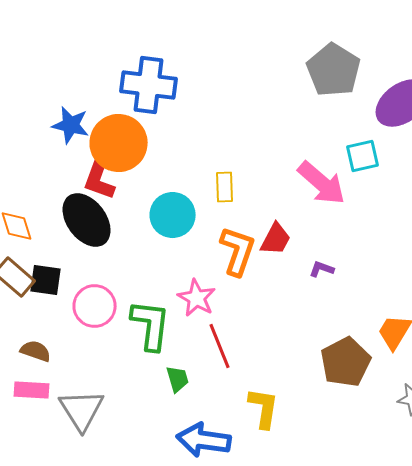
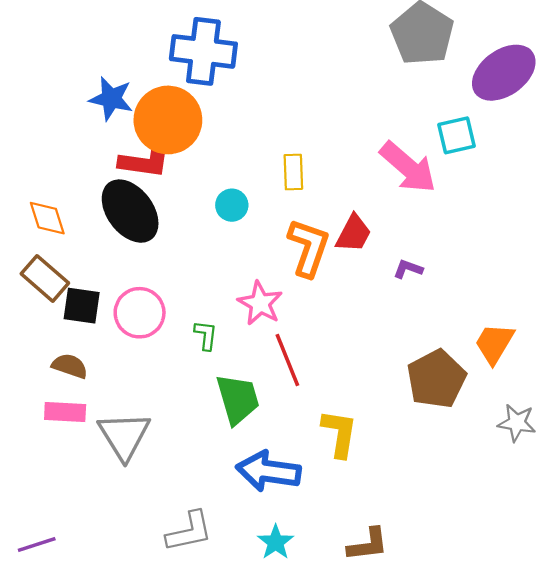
red L-shape: (100, 177) -> (145, 160), turned -102
cyan circle: (173, 215) -> (232, 205), size x0.6
black square: (46, 280) -> (82, 306), moved
green L-shape: (151, 325) -> (206, 335), size x0.5
green trapezoid: (178, 379) -> (238, 399), size x1.6

